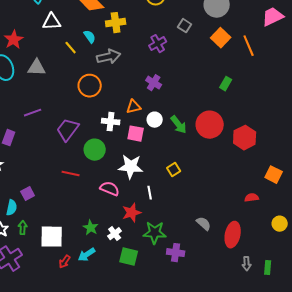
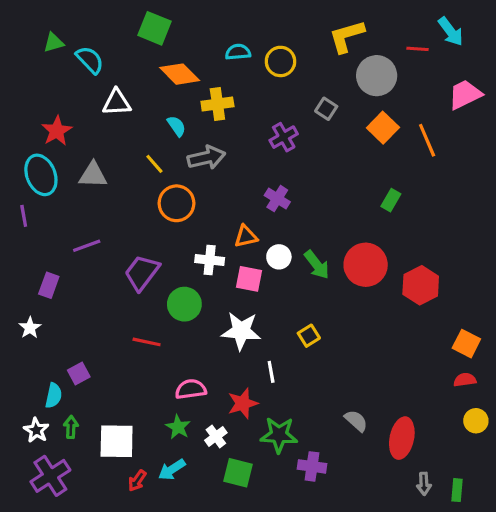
yellow line: (71, 48) -> (154, 164), moved
pink semicircle: (110, 189) -> (191, 389), moved, turned -30
red semicircle: (252, 198) -> (465, 380), moved

